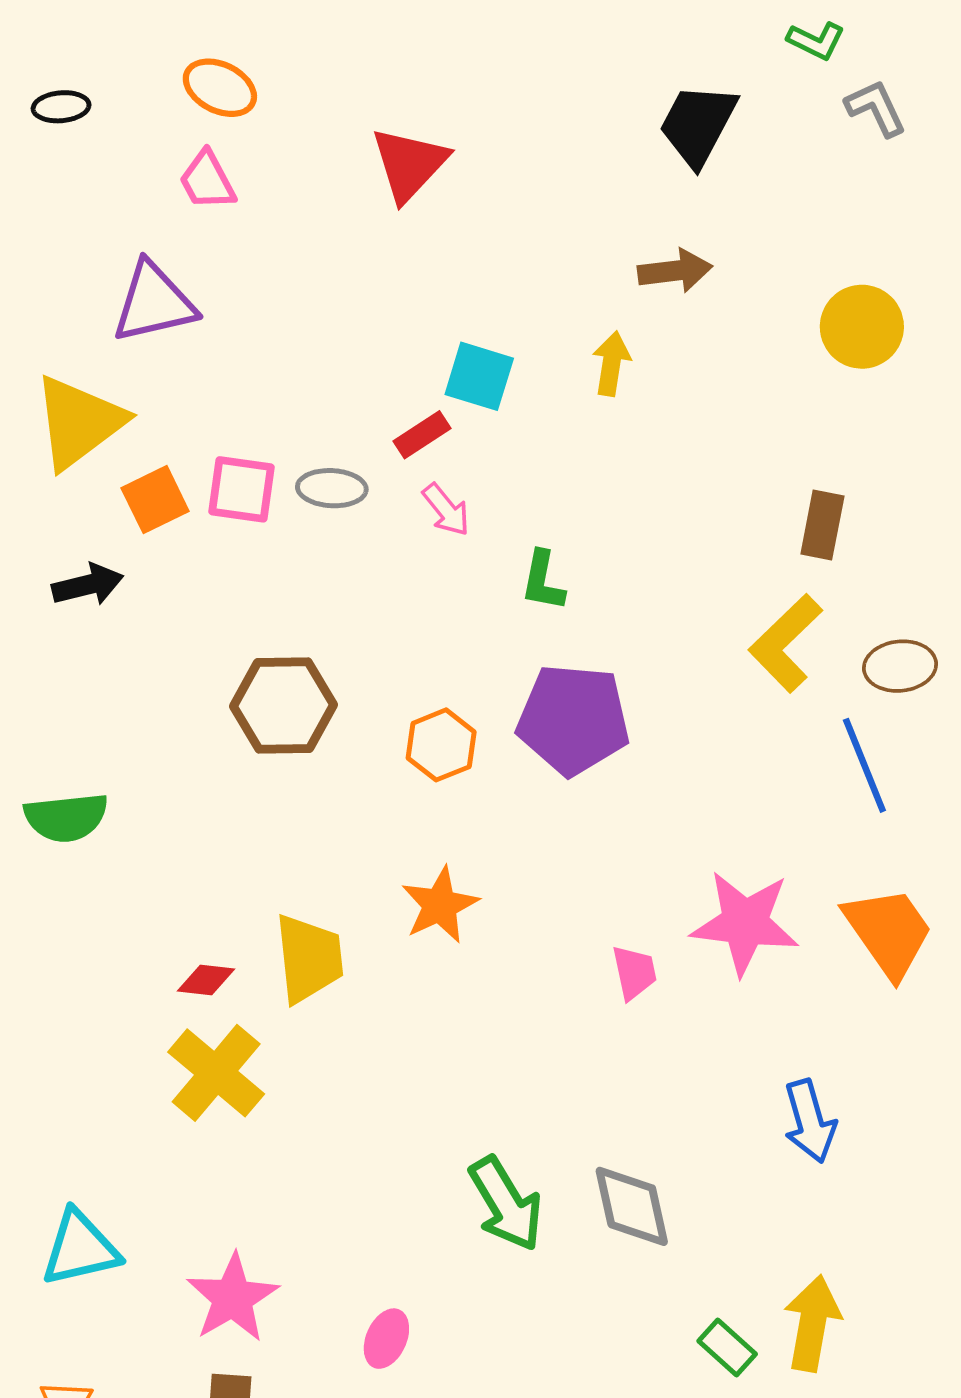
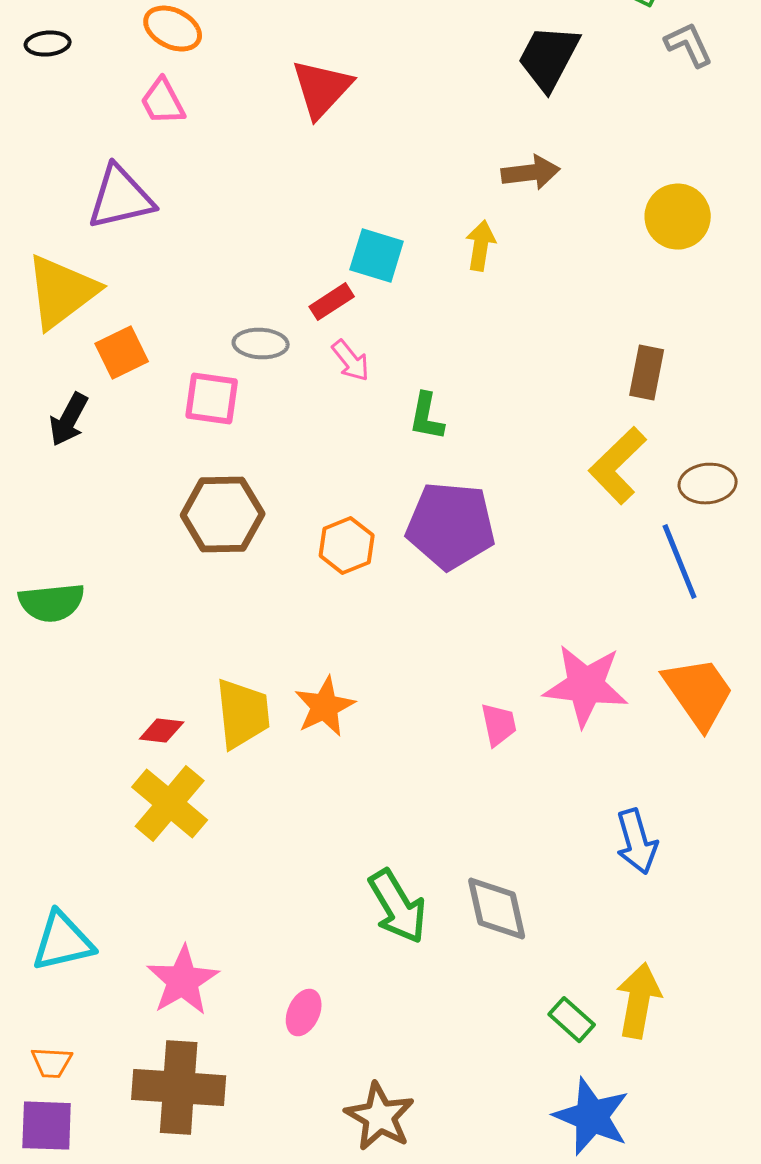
pink square: (242, 489) -> (212, 399), moved
black arrow: (88, 585) -> (69, 420), turned 132
orange star: (440, 905) -> (325, 707), moved

